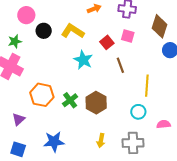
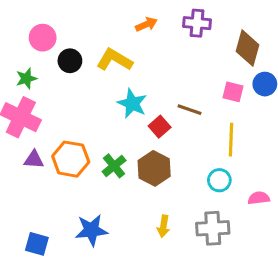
pink square: (128, 36) -> (233, 92), moved
red square: (107, 42) -> (160, 127), moved
brown line: (120, 65) -> (189, 110), turned -49
purple triangle: (18, 119) -> (34, 160), moved, turned 48

